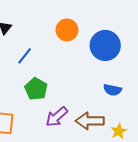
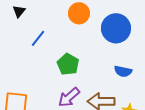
green pentagon: (36, 89) -> (68, 64), moved

